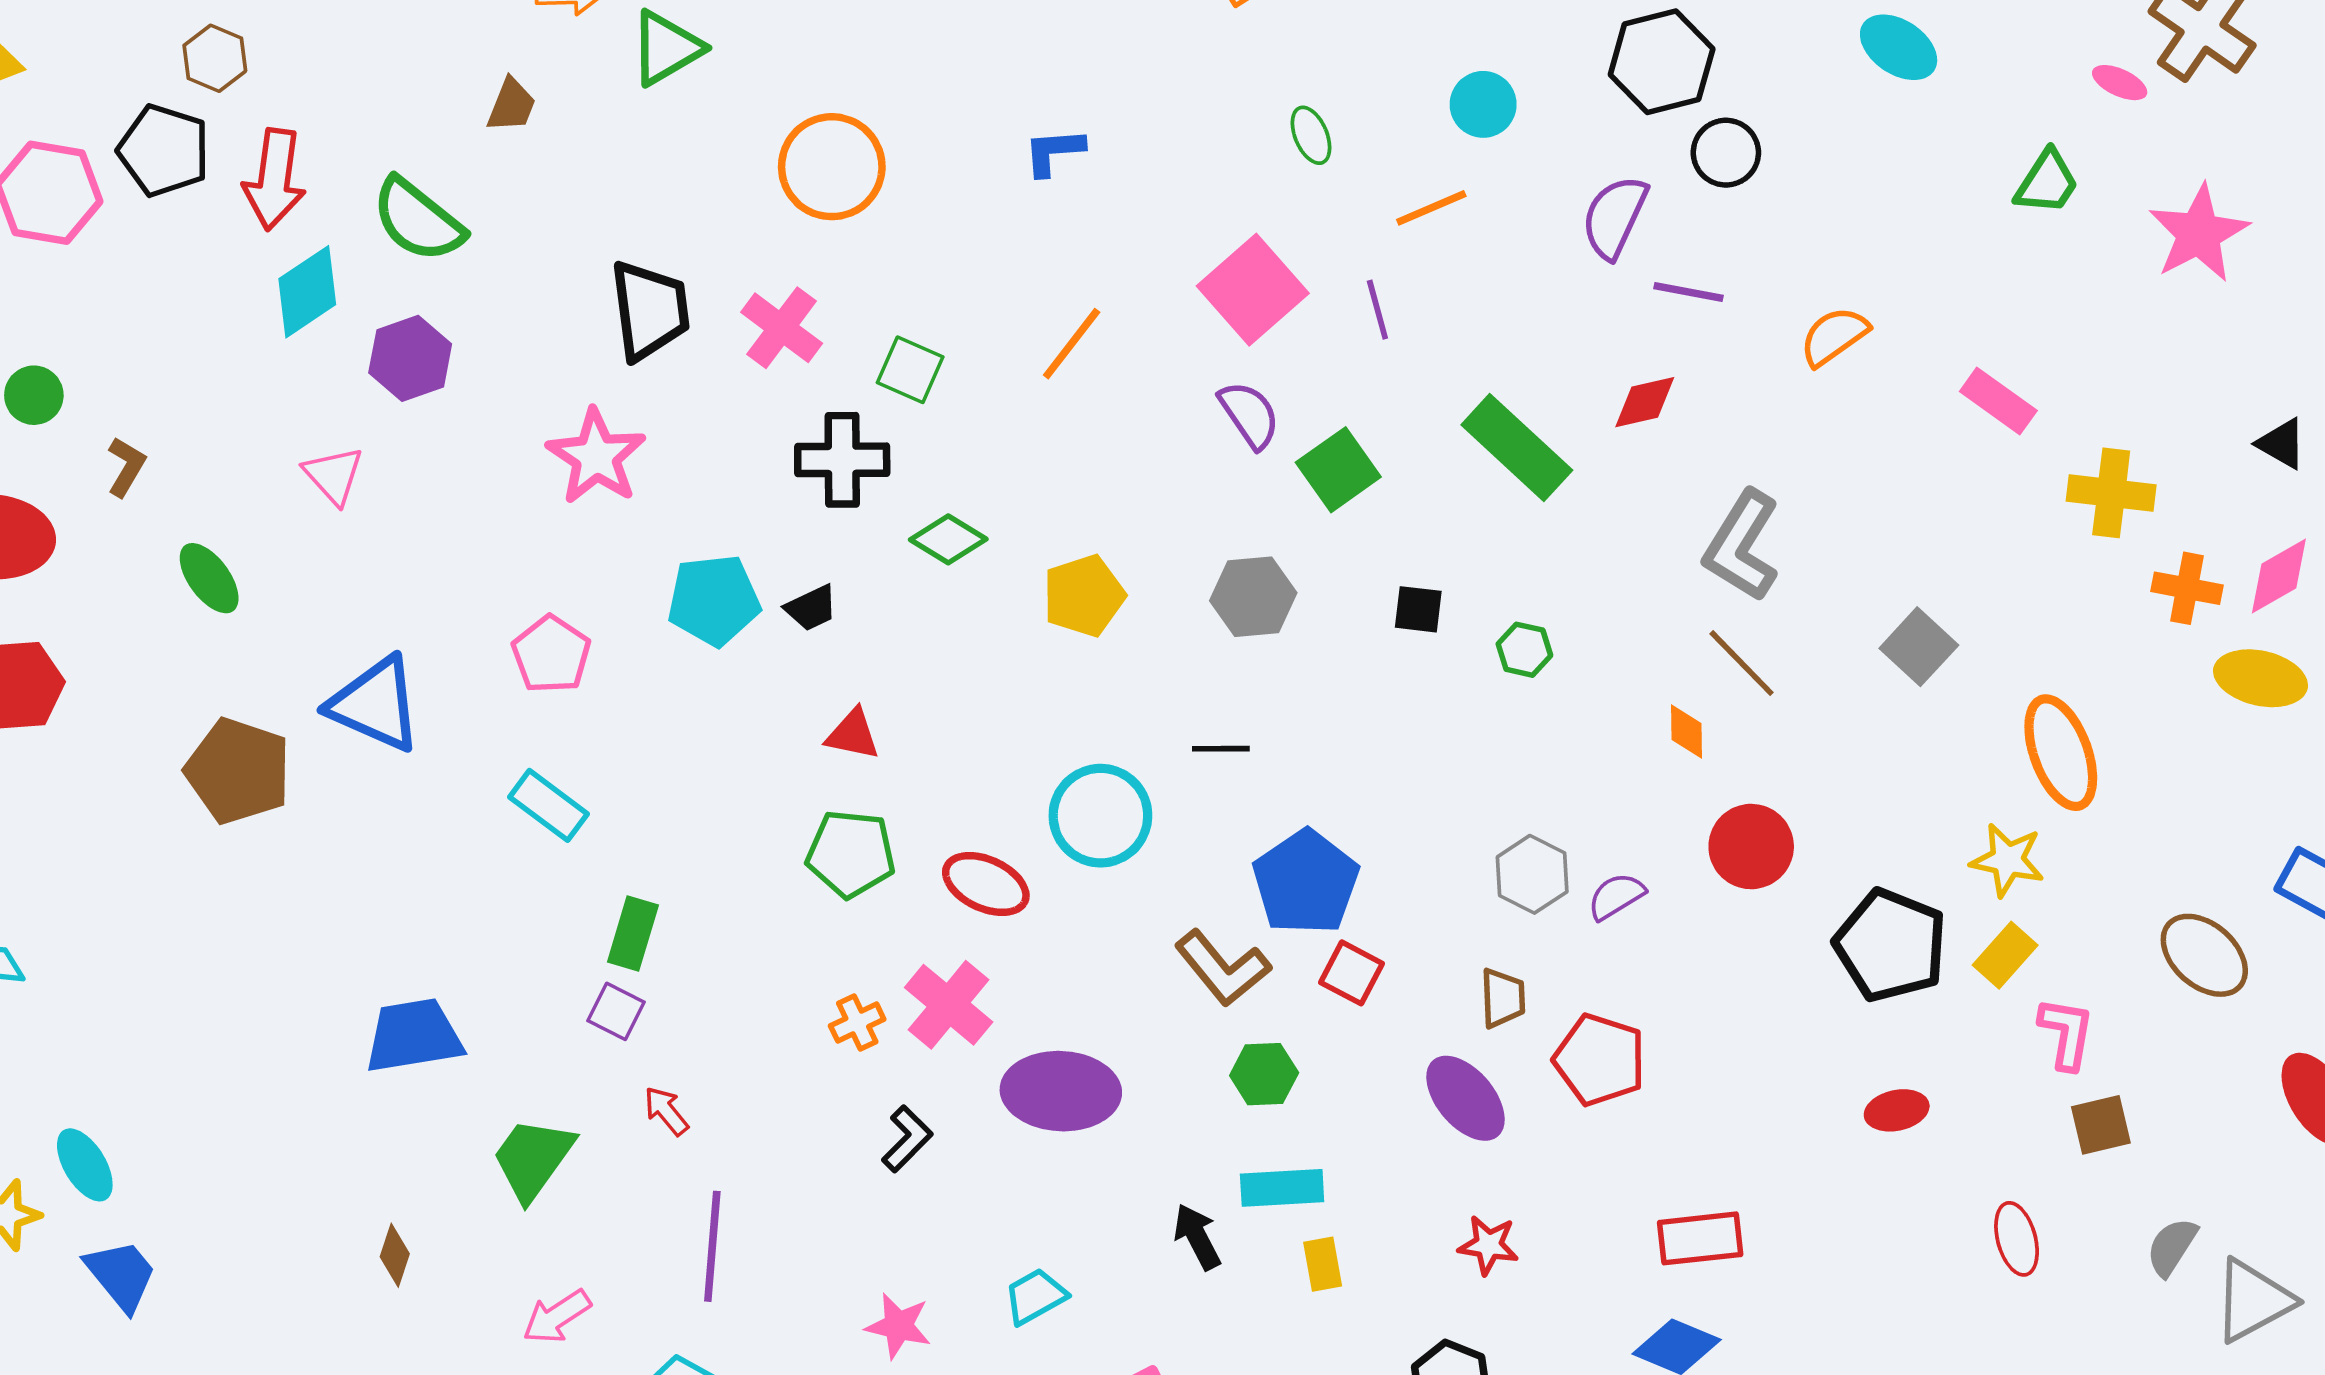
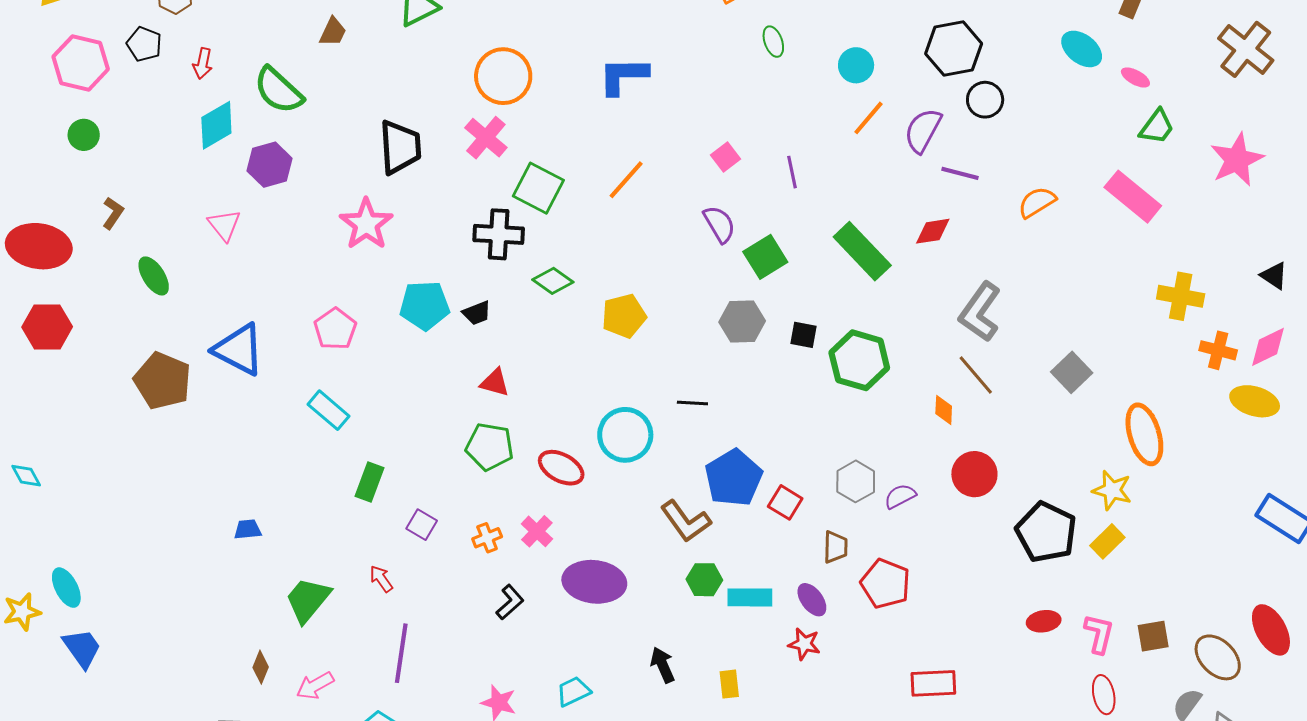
pink ellipse: (2120, 83) -> (1135, 77), moved
green ellipse: (1311, 135) -> (773, 42), moved
black pentagon: (164, 150) -> (144, 44), size x0.7
blue L-shape: (1054, 152) -> (623, 76), size x1.5
red arrow: (274, 179) -> (203, 64), size x0.6
orange line: (1431, 208) -> (869, 118), moved, turned -30
pink square: (1253, 290) -> (726, 157), size x0.5
pink cross: (782, 328) -> (486, 138), moved
green square: (910, 370) -> (538, 188), size x1.4
green circle: (34, 395) -> (84, 135), moved
pink rectangle: (1998, 401) -> (1133, 197), moved, size x1.4
gray hexagon: (1253, 597) -> (742, 322), moved
green hexagon: (1524, 650) -> (859, 360), size x2.0
brown ellipse: (2204, 955) -> (1218, 657), moved
red square: (1351, 973) -> (785, 502), moved
pink cross: (949, 1005) -> (537, 531), size x0.7
purple square: (616, 1011) -> (422, 525), moved
pink L-shape: (2066, 1033) -> (1099, 634), moved
blue trapezoid: (413, 1036) -> (248, 529), size x0.5
purple ellipse: (1465, 1098) -> (812, 600), size x0.7
cyan rectangle: (1282, 1188) -> (750, 597), moved
red star: (1488, 1245) -> (804, 644), moved
brown diamond: (395, 1255) -> (261, 667), moved

